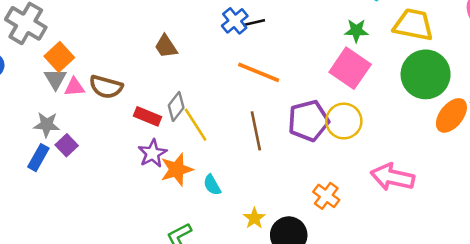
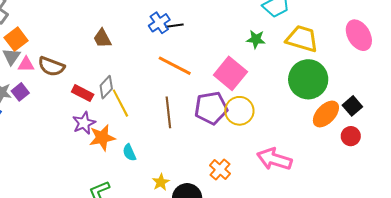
pink square: (350, 68) -> (230, 73), moved
purple square: (67, 145) -> (20, 92), moved

